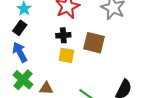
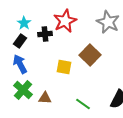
black cross: (63, 35) -> (45, 34), moved
brown square: (94, 43) -> (90, 55), turned 30

